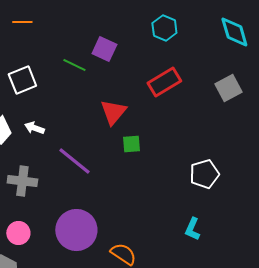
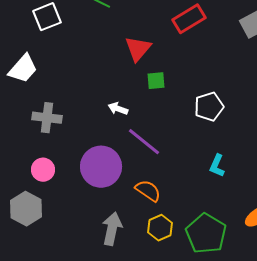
white arrow: (34, 128) -> (118, 109), moved
purple line: (74, 161) -> (144, 142), moved
white pentagon: (204, 174) -> (209, 107), moved

